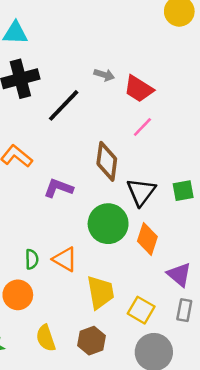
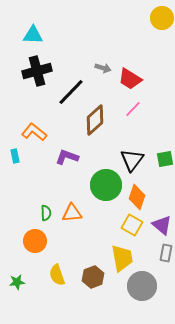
brown diamond: (107, 161) -> (95, 120), moved, turned 40
orange triangle: (65, 259) -> (72, 213), turned -35
yellow trapezoid: (100, 292) -> (122, 258), moved
yellow square: (141, 310) -> (132, 225), moved

